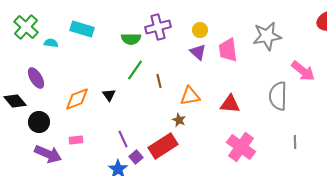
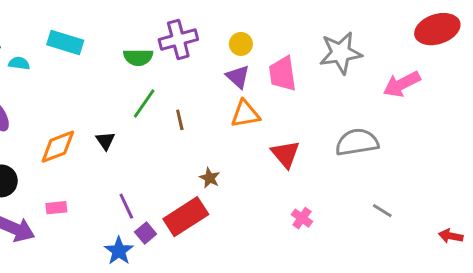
pink arrow: (303, 71) -> (402, 84), moved, turned 115
orange triangle: (190, 96) -> (245, 114), moved
gray semicircle: (278, 96) -> (357, 142), turned 80
red triangle: (230, 104) -> (286, 154), turned 45
gray line: (295, 142) -> (382, 211), turned -56
pink cross: (241, 147) -> (302, 218), size x0.5

